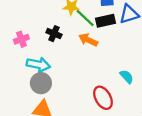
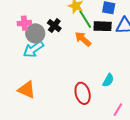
cyan arrow: (38, 65) -> (33, 49), turned 120
cyan semicircle: (127, 77) -> (108, 80), turned 56
gray circle: (41, 83) -> (35, 33), moved

